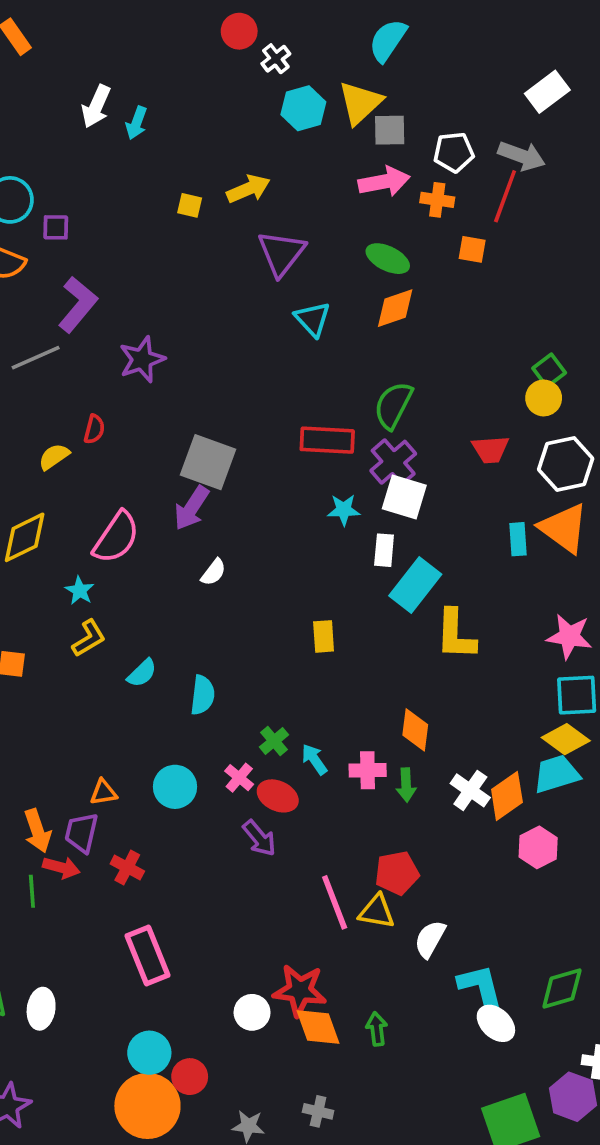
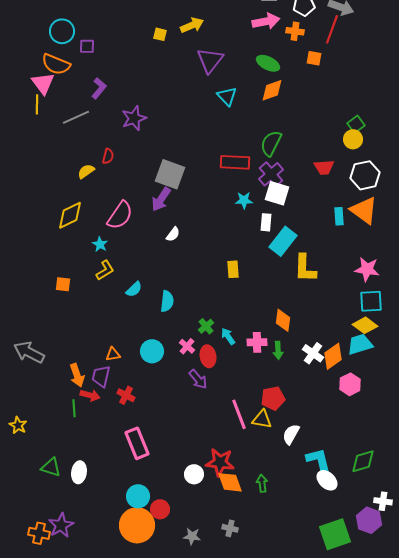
purple L-shape: (78, 304) -> (99, 88), size x0.7
red ellipse: (278, 796) -> (208, 356), turned 55

